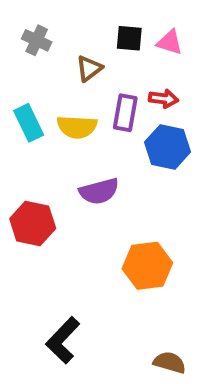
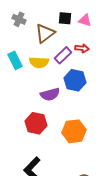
brown triangle: (89, 68) -> (45, 33), size x1.5
purple rectangle: (125, 113) -> (63, 55), turned 36
blue hexagon: (168, 147) -> (75, 80), moved
red hexagon: (33, 223) -> (36, 123), moved

